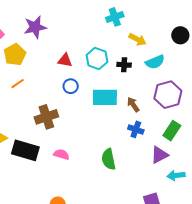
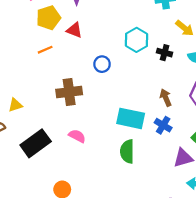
red triangle: (65, 60) -> (74, 30), moved
cyan rectangle: (105, 97) -> (131, 118), moved
black rectangle: (25, 150) -> (36, 143), moved, turned -64

